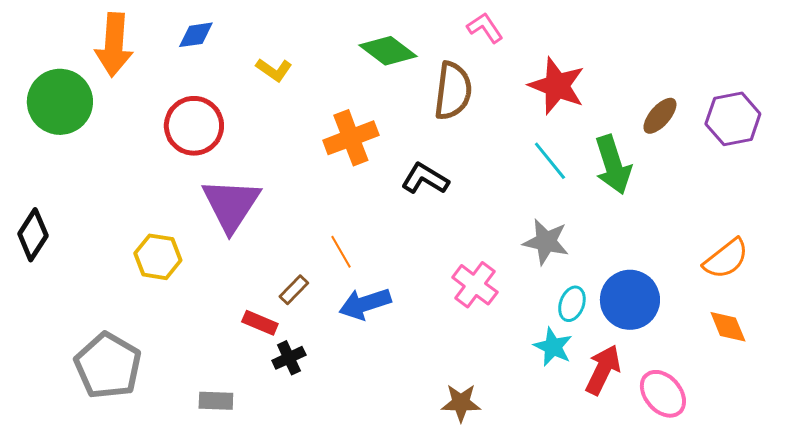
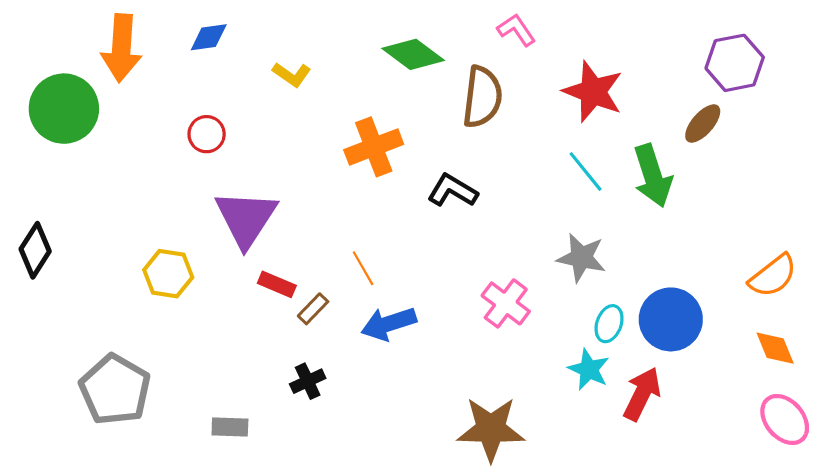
purple hexagon: (733, 119) -> (735, 63), moved
red circle: (194, 126) -> (207, 134), size x0.6
red rectangle: (260, 323) -> (277, 284), moved
pink ellipse: (663, 394) -> (785, 419), moved
brown star: (461, 403) -> (491, 429), size x1.6

